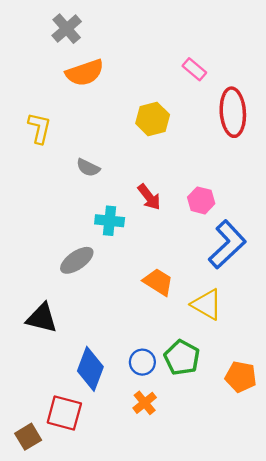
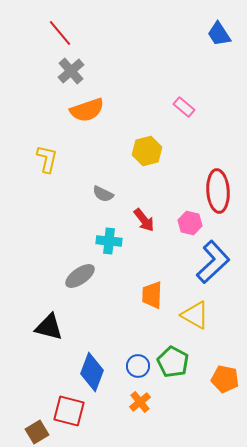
red ellipse: (233, 112) -> (218, 191), moved
gray semicircle: (88, 168) -> (103, 194), moved
orange trapezoid: (158, 282) -> (152, 295), turned -120

